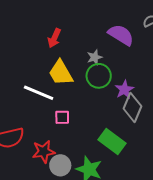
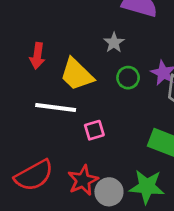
red arrow: (54, 38) -> (37, 56), moved
green circle: (99, 76) -> (128, 78), moved, size x0.7

